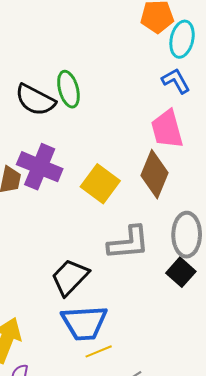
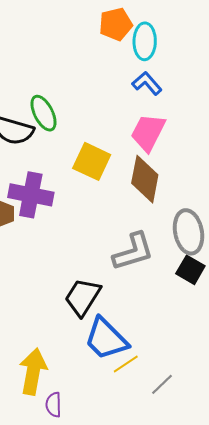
pink trapezoid: (167, 129) -> (148, 132), turned 54
yellow square: (100, 184) -> (92, 161), moved
blue trapezoid: (84, 323) -> (106, 339), turned 60

